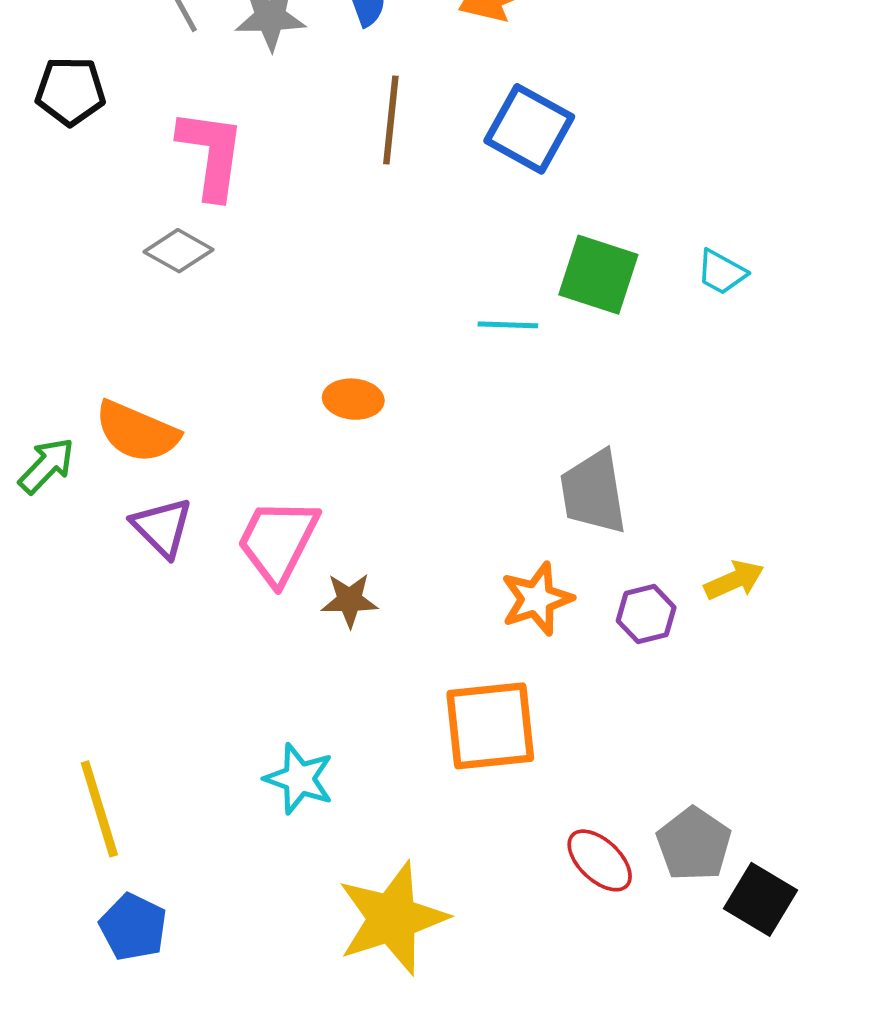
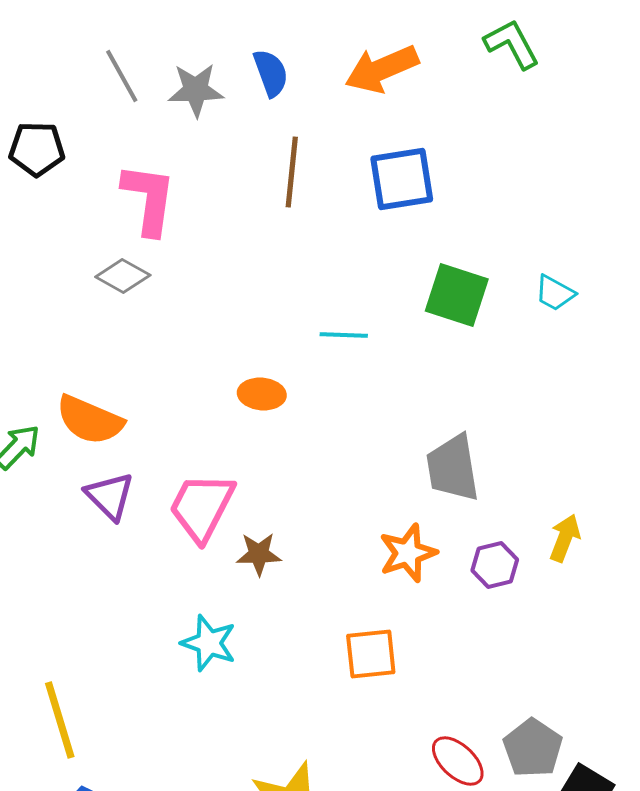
blue square: (529, 129) -> (402, 179), turned -38
cyan line: (508, 325) -> (344, 335), moved
yellow arrow: (734, 580) -> (565, 538), turned -45
orange square: (490, 726) -> (371, 654), size x0.7
cyan star: (299, 779) -> (209, 643), moved

